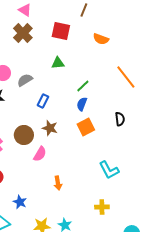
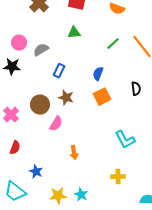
green line: (83, 86) -> (113, 44), moved

